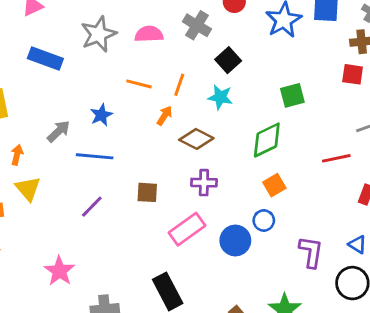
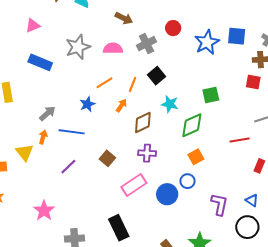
gray cross: (197, 25) -> (146, 44), turned 30
black square: (228, 60) -> (156, 76), moved
orange line: (139, 84) -> (105, 83), turned -48
cyan star: (220, 97) -> (170, 104), moved
blue star: (101, 115) -> (87, 104), moved
brown diamond: (196, 139) -> (143, 123), turned -55
orange arrow: (17, 155) -> (43, 137), moved
brown square: (147, 192) -> (107, 158), turned 35

